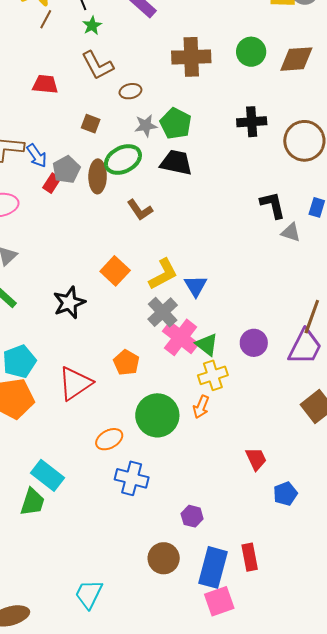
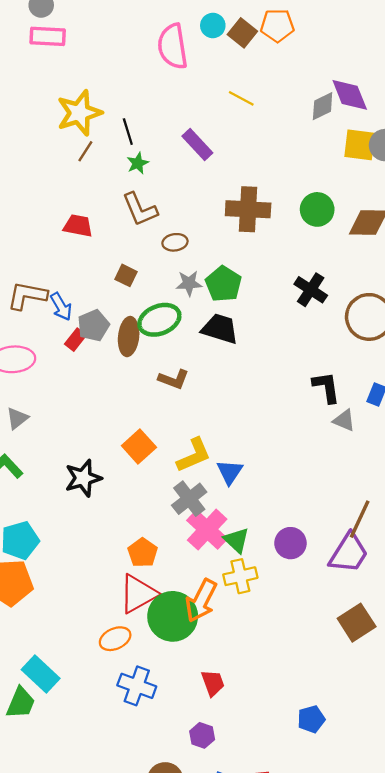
black cross: (252, 122) -> (311, 290), turned 32
brown L-shape: (140, 210) -> (174, 379), turned -40
red triangle: (75, 383) -> (138, 594), moved
orange arrow: (201, 407) -> (201, 601), moved, size x1.6
red trapezoid: (256, 459) -> (213, 683), moved

